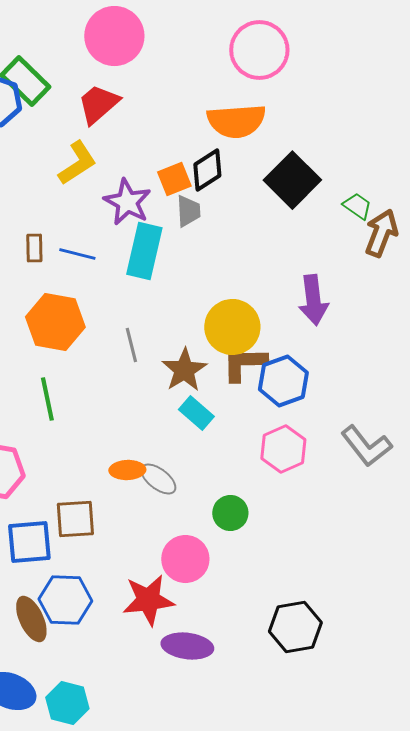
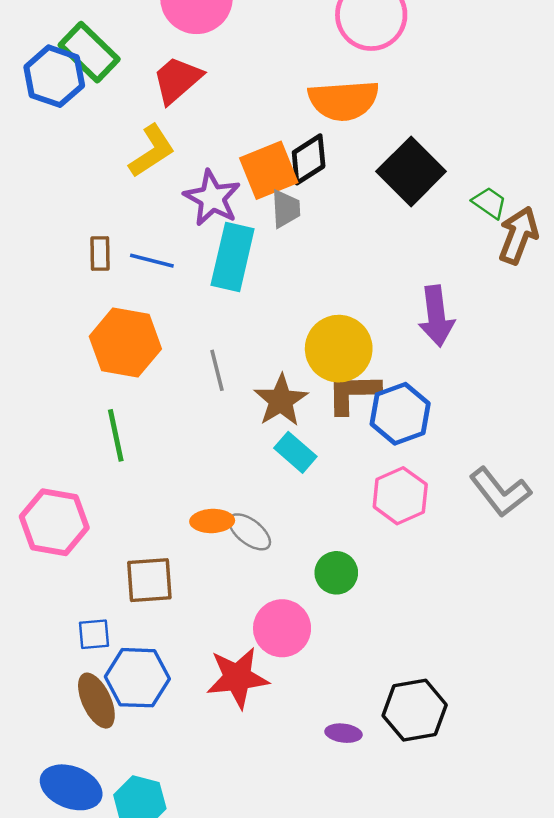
orange square: (174, 179) -> (269, 170), size x1.4
blue square: (29, 542) -> (94, 634), moved, size x0.6
purple ellipse: (187, 646) -> (344, 733), moved, size x0.6

